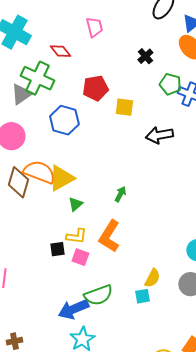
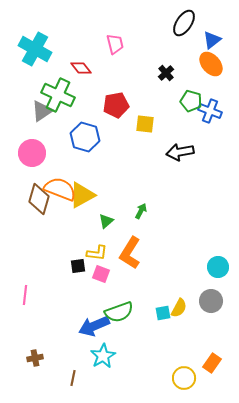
green triangle: (75, 204) -> (106, 221), moved
yellow semicircle: (152, 278) -> (179, 308), moved

